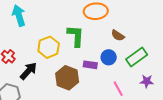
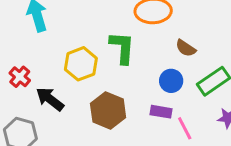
purple rectangle: (90, 65) -> (161, 112), moved
black arrow: (28, 71) -> (50, 99), turned -96

